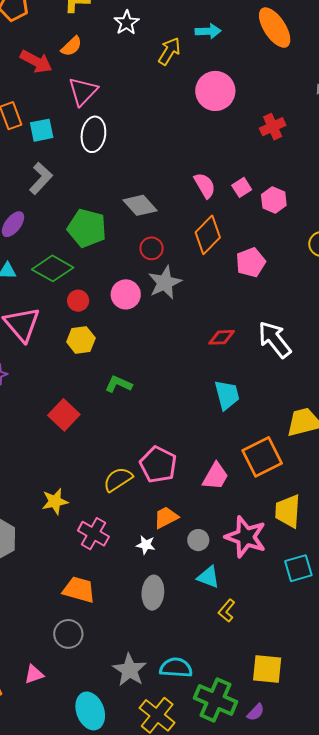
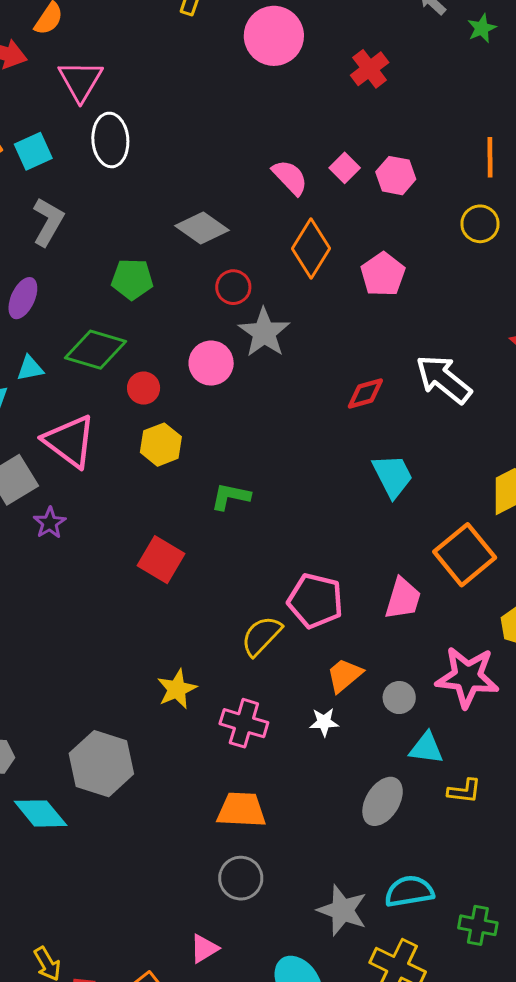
green pentagon: (87, 228) -> (132, 279), size x0.7
gray ellipse: (153, 593) -> (383, 801), moved, turned 40
yellow L-shape: (227, 611) -> (464, 791), turned -110
green cross: (215, 700) -> (478, 925), size x0.6

